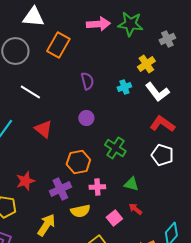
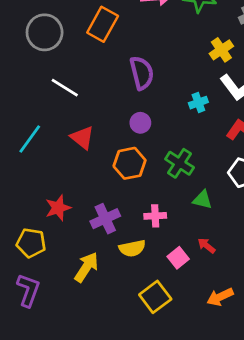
purple semicircle: (87, 81) -> (142, 73), size x1.4
cyan cross: (124, 87) -> (198, 103), moved
orange hexagon: (78, 162) -> (130, 163), moved
green triangle: (131, 184) -> (202, 200), moved

